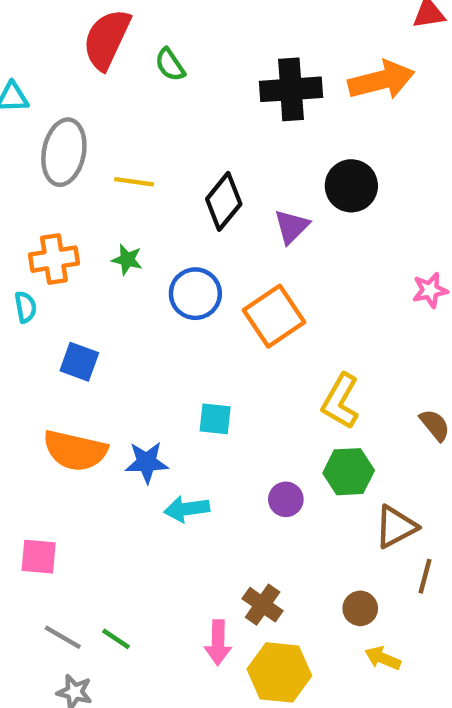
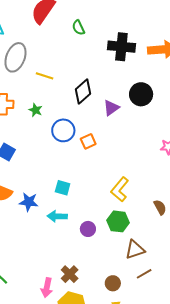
green semicircle: (170, 65) -> (78, 27), moved
orange square: (274, 316) -> (88, 141), moved, size x0.6
cyan arrow: (187, 509) -> (57, 216), moved
brown line: (425, 576) -> (144, 274), turned 35

